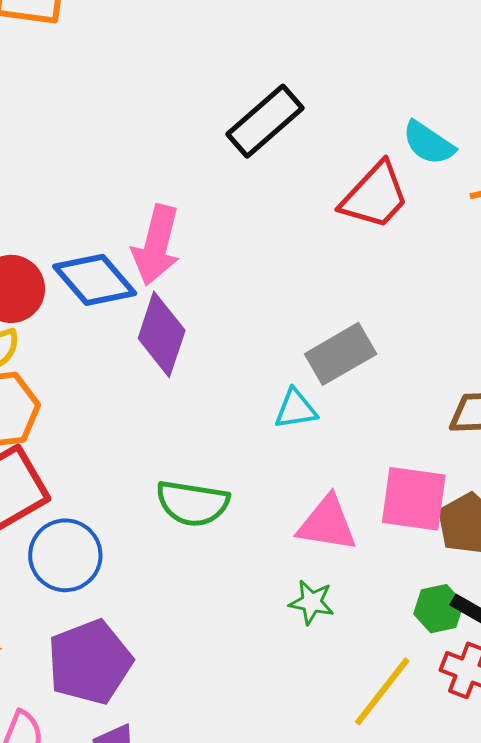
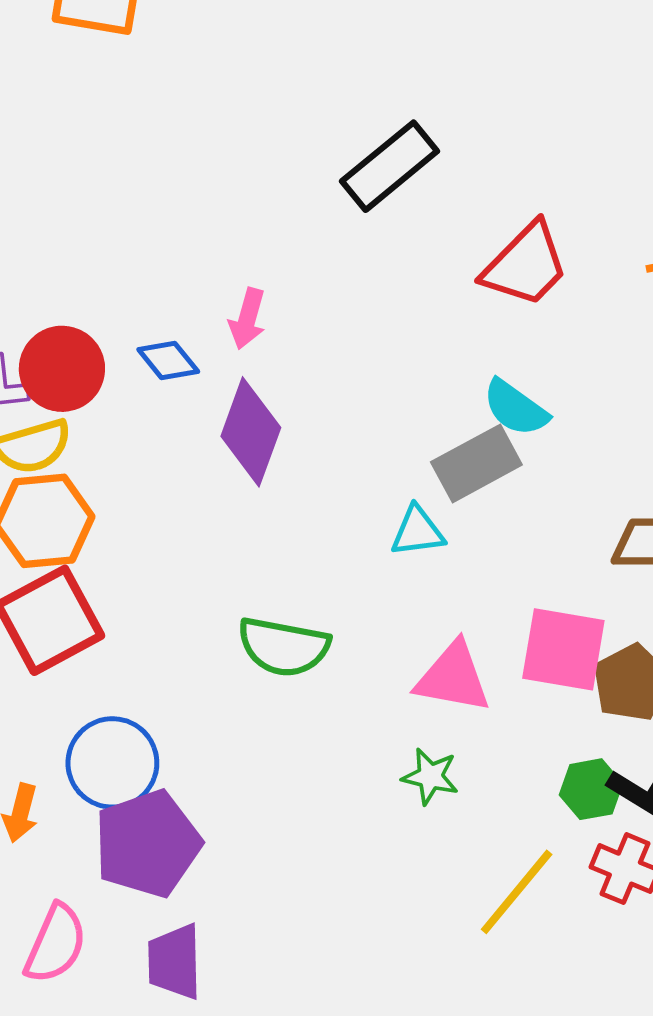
cyan semicircle: (429, 143) -> (515, 408), moved
pink arrow: (156, 245) -> (247, 319), size x0.6
blue diamond: (95, 280) -> (168, 361), size x0.6
blue circle: (65, 555) -> (112, 763), moved

